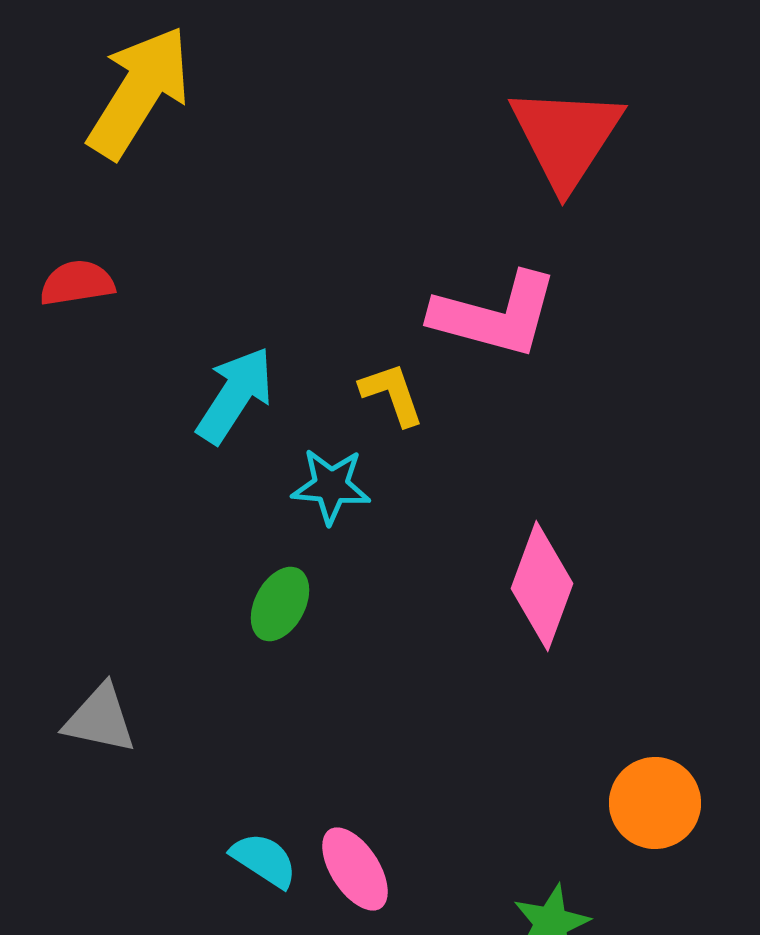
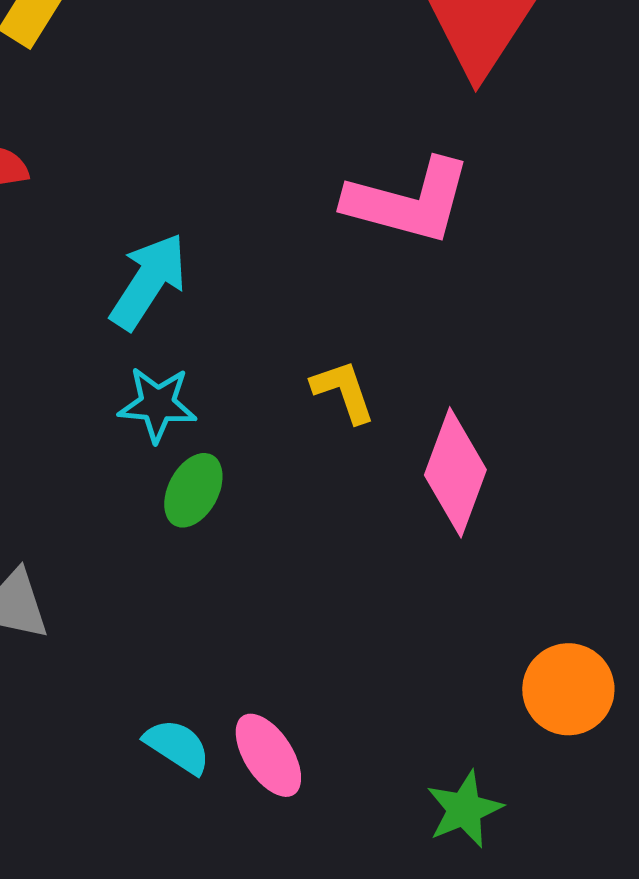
yellow L-shape: (392, 394) -> (343, 391), moved
cyan star: (331, 486) -> (157, 404), moved

